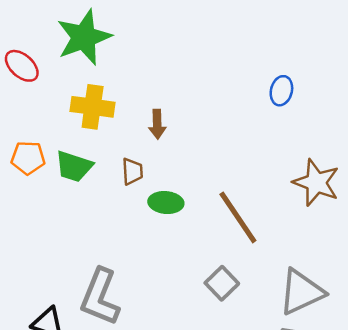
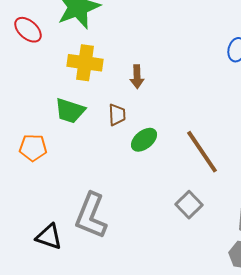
orange pentagon: (28, 158) -> (33, 148), moved
green ellipse: (166, 203) -> (144, 140), turned -44

